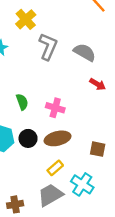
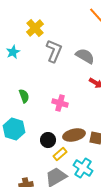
green semicircle: (22, 102) -> (24, 96), moved
black circle: (28, 138) -> (48, 140), moved
brown ellipse: (58, 138) -> (74, 135), moved

